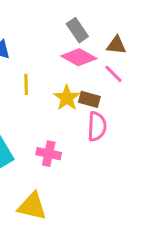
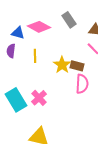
pink diamond: (79, 57) -> (39, 27), moved
pink cross: (49, 154) -> (39, 98), moved, turned 35

